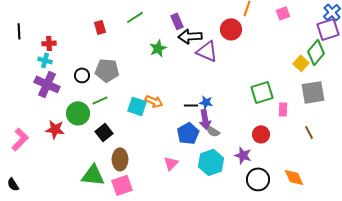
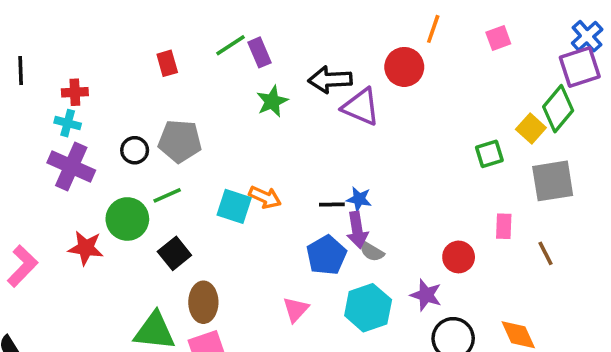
purple rectangle: (177, 21) -> (259, 52), moved
green square: (262, 92) -> (489, 154), moved, size x0.7
pink rectangle: (283, 109) -> (504, 226), moved

